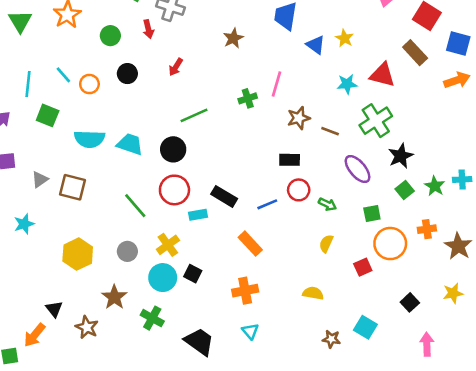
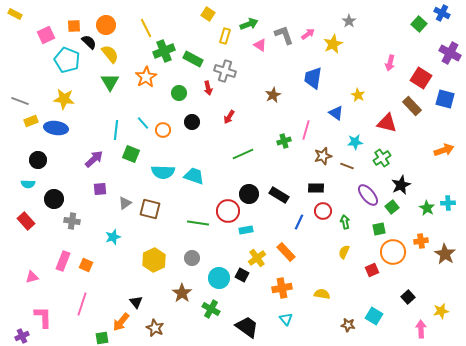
blue triangle: (316, 45) -> (336, 113), moved
orange arrow: (457, 80) -> (444, 150), moved
cyan star: (347, 84) -> (355, 142), moved
green cross: (376, 121) -> (382, 158), size x0.7
black circle: (173, 149) -> (249, 194), moved
green square: (405, 190) -> (392, 207), moved
black rectangle: (224, 196) -> (279, 195), moved
blue line: (267, 204) -> (299, 222), turned -42
green arrow: (327, 204) -> (345, 222), turned -128
green line: (135, 206) -> (198, 223), turned -40
yellow cross: (168, 245) -> (257, 258), moved
yellow semicircle: (313, 293) -> (322, 294), moved
yellow star: (453, 293) -> (441, 311), moved
brown star: (87, 327) -> (155, 328), moved

